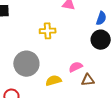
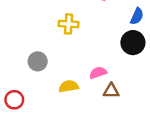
gray circle: (26, 64) -> (38, 61), size x0.6

